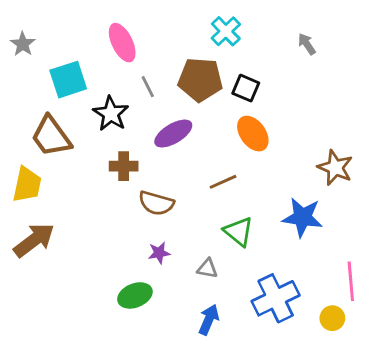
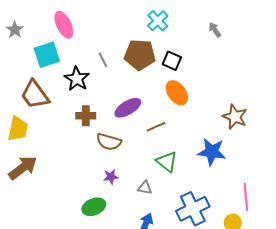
pink ellipse: (122, 43) -> (64, 25), moved
purple ellipse: (173, 134) -> (128, 108), moved

